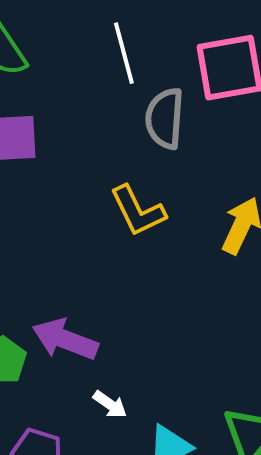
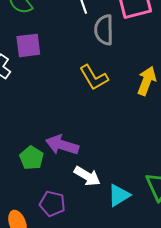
white arrow: (110, 404) -> (87, 176), size x1.5

